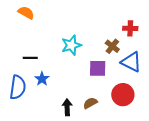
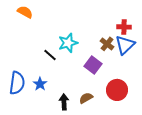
black line: (30, 58) -> (50, 55), moved, turned 40
blue triangle: (131, 62) -> (125, 45), moved, turned 50
purple square: (98, 68) -> (93, 65), turned 36
blue star: (42, 79) -> (40, 84), moved

